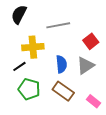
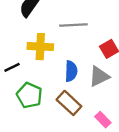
black line: (19, 66) -> (12, 67), moved

